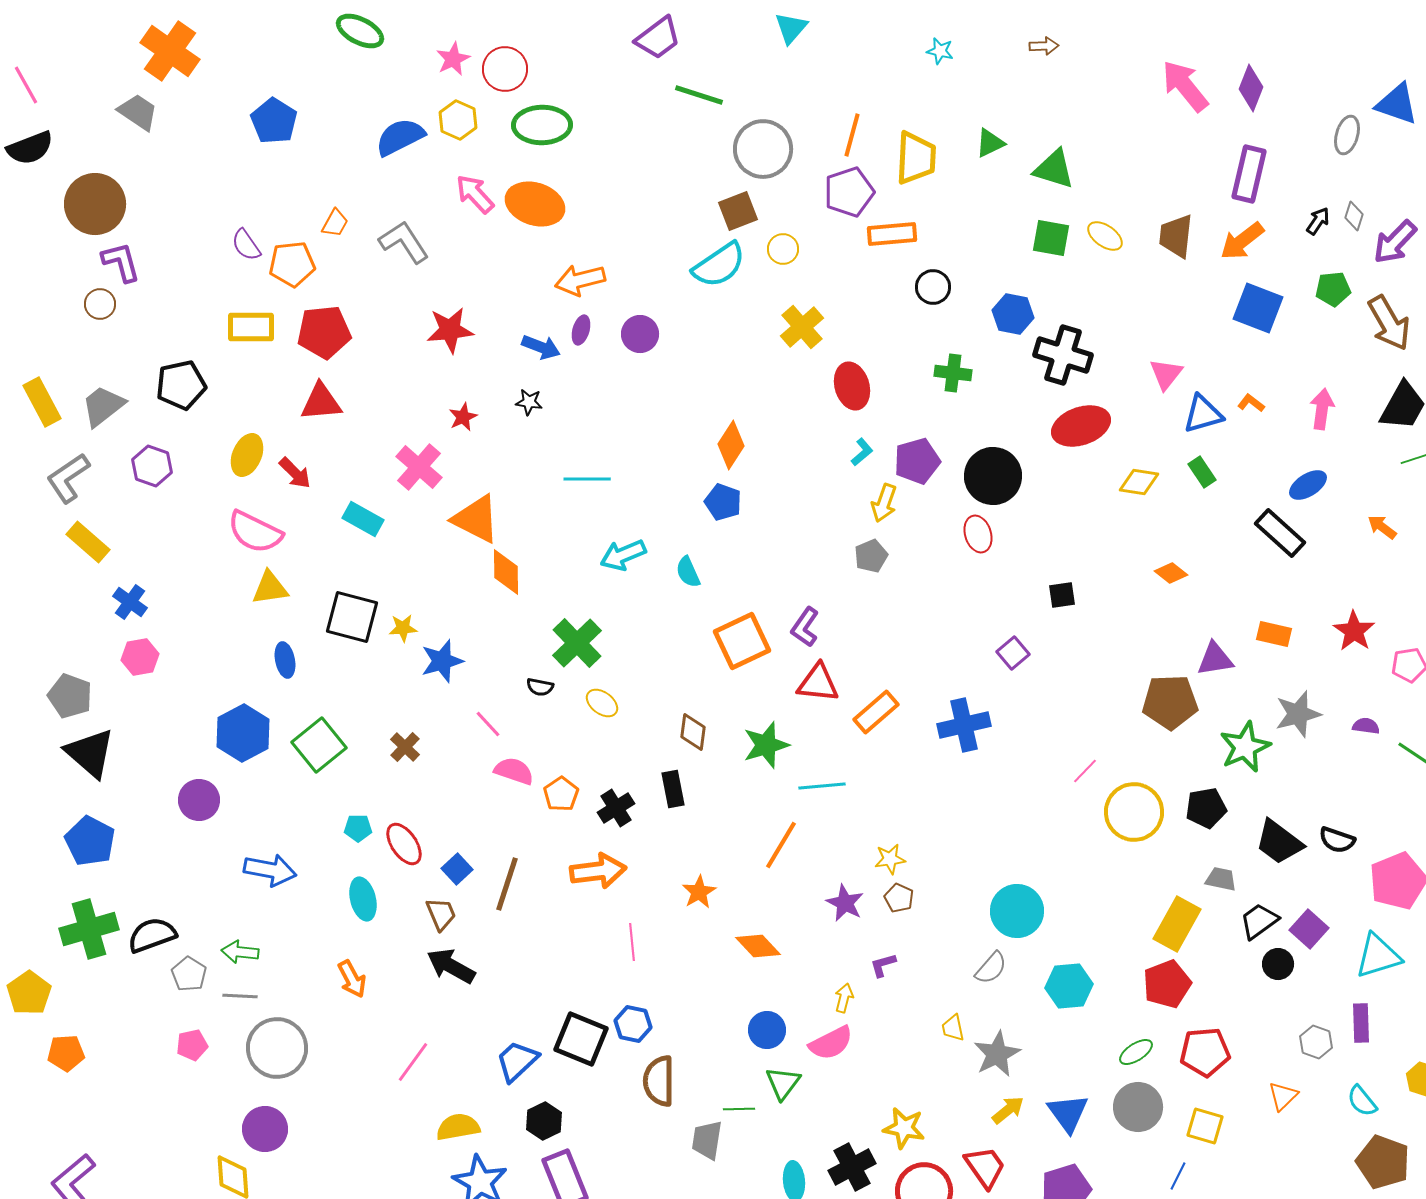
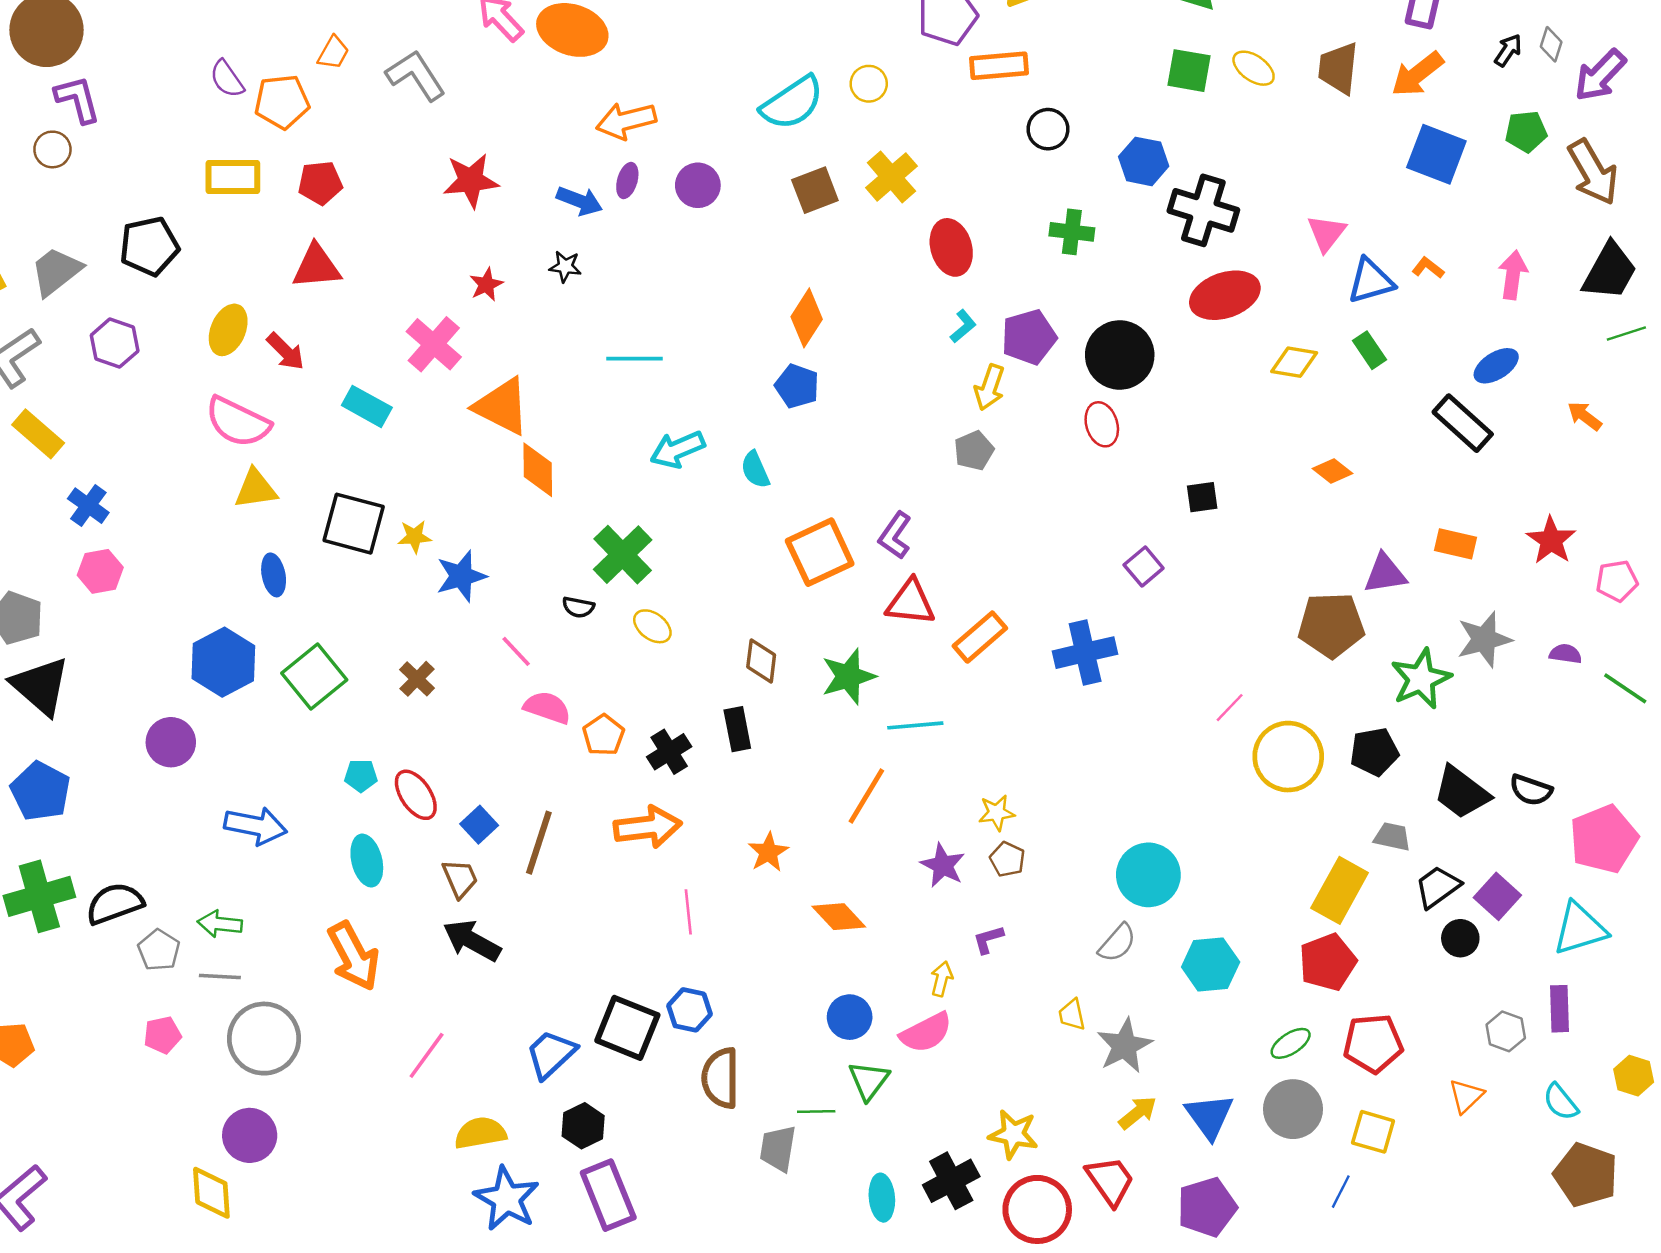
brown square: (738, 211) -> (815, 190), moved
red pentagon: (324, 332) -> (320, 183), size x0.7
orange arrow: (352, 979) -> (354, 956), size x1.5

